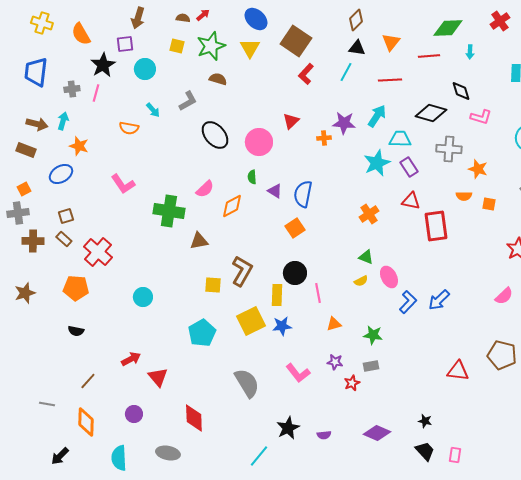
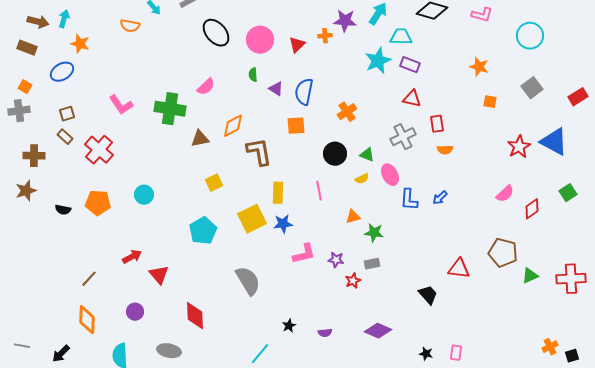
red triangle: (291, 121) -> (297, 45), moved
gray cross: (449, 149) -> (403, 137), moved, turned -30
purple rectangle: (409, 167) -> (410, 65), turned -36
pink L-shape: (123, 184) -> (121, 105), moved
orange square: (24, 189) -> (25, 87), turned -32
orange semicircle: (464, 196) -> (445, 150), moved
orange diamond: (232, 206) -> (233, 126), moved
orange cross: (369, 214) -> (347, 112), moved
red rectangle: (436, 226) -> (437, 124), size x0.6
orange square: (295, 228) -> (296, 126), turned 30
brown cross: (33, 241) -> (34, 156), moved
brown L-shape: (242, 271) -> (259, 152), moved, turned -40
black circle: (295, 273) -> (335, 154), moved
yellow square: (213, 285) -> (214, 183), turned -30
orange pentagon: (76, 288) -> (98, 203), moved
blue arrow: (439, 300) -> (440, 198), size x0.7
blue L-shape: (408, 302) -> (409, 200), turned 140
orange triangle: (334, 324) -> (353, 217), moved
black semicircle: (76, 331) -> (63, 210), moved
pink L-shape: (298, 373) -> (304, 254), moved, turned -65
gray line: (47, 404) -> (22, 346), moved
black star: (425, 421) -> (426, 354), moved
black star: (288, 428) -> (289, 326), size x0.6
black trapezoid: (425, 451) -> (428, 295), moved

